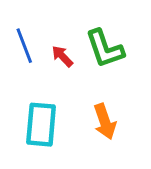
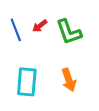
red arrow: (62, 56) -> (40, 26), moved, turned -84

